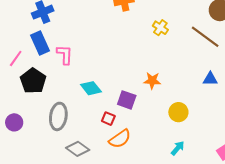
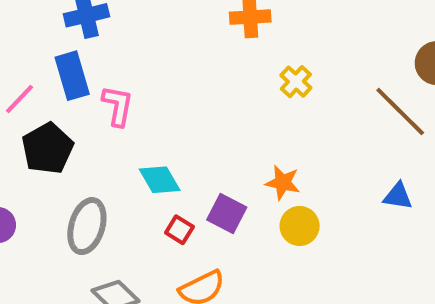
yellow cross: (160, 28) -> (296, 82), moved
yellow circle: (178, 112) -> (300, 226), moved
red square: (108, 119) -> (179, 230), moved

